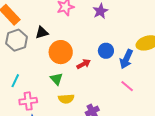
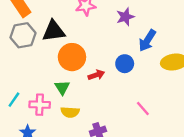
black triangle: (42, 33) -> (54, 31), size x1.5
blue arrow: (126, 59) -> (147, 41), moved
cyan line: (15, 81) -> (14, 100), moved
pink cross: (28, 101) -> (40, 105), moved

